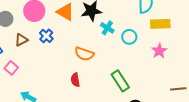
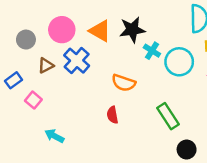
blue cross: (46, 36) -> (77, 61), size x1.5
cyan circle: (129, 37) -> (179, 62), size x1.5

